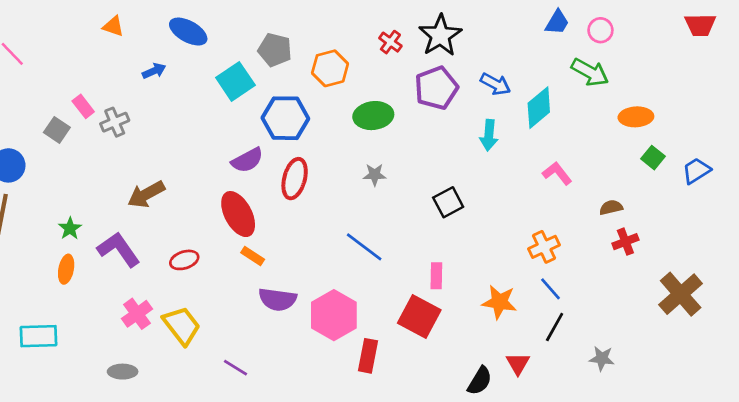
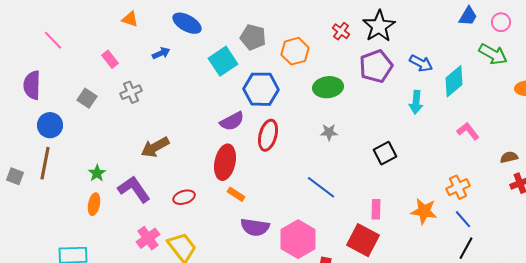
pink rectangle: (83, 106) -> (110, 59), moved
red ellipse: (238, 214) -> (225, 162), turned 40
orange star: (499, 302) -> (424, 211), moved

